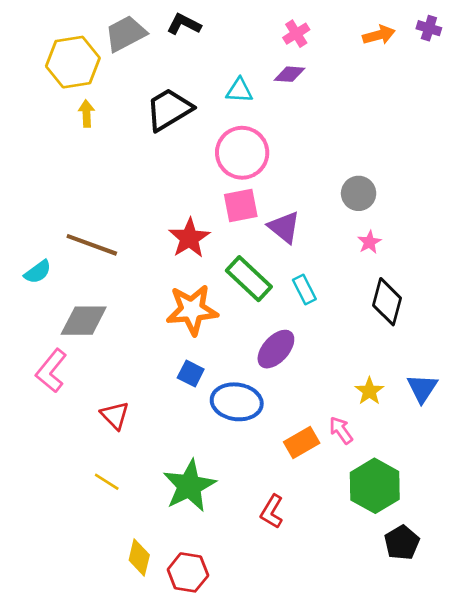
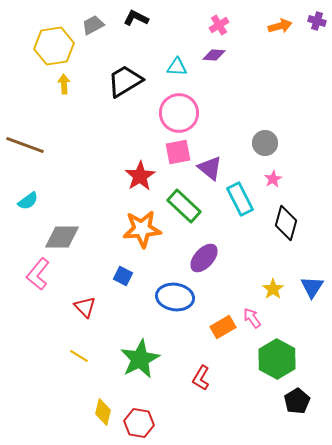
gray trapezoid: (126, 34) -> (93, 25), size x0.7
brown line: (92, 245) -> (25, 145), moved
cyan rectangle: (304, 289) -> (240, 199), moved, size x1.5
blue square: (191, 373) -> (123, 276), moved

